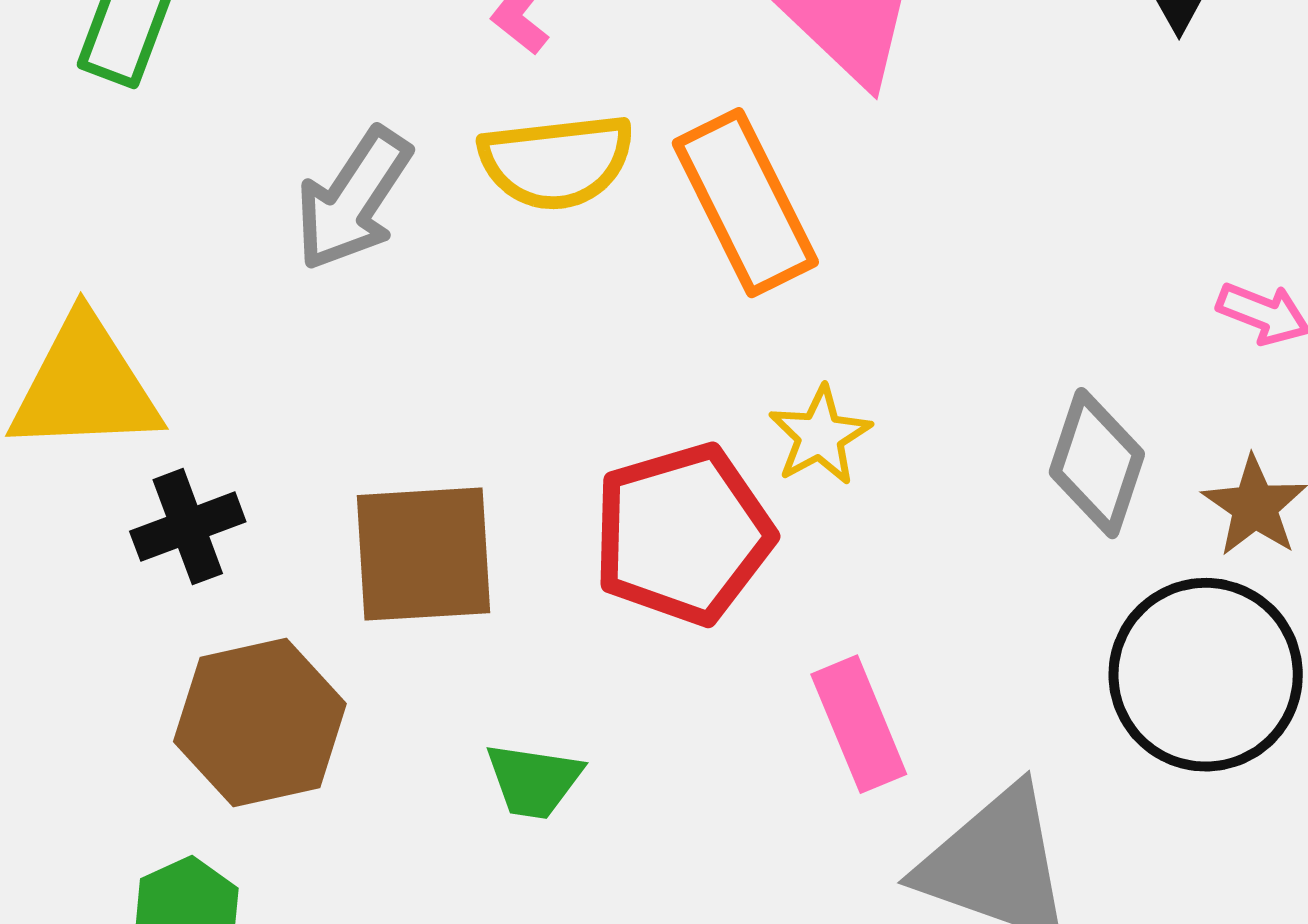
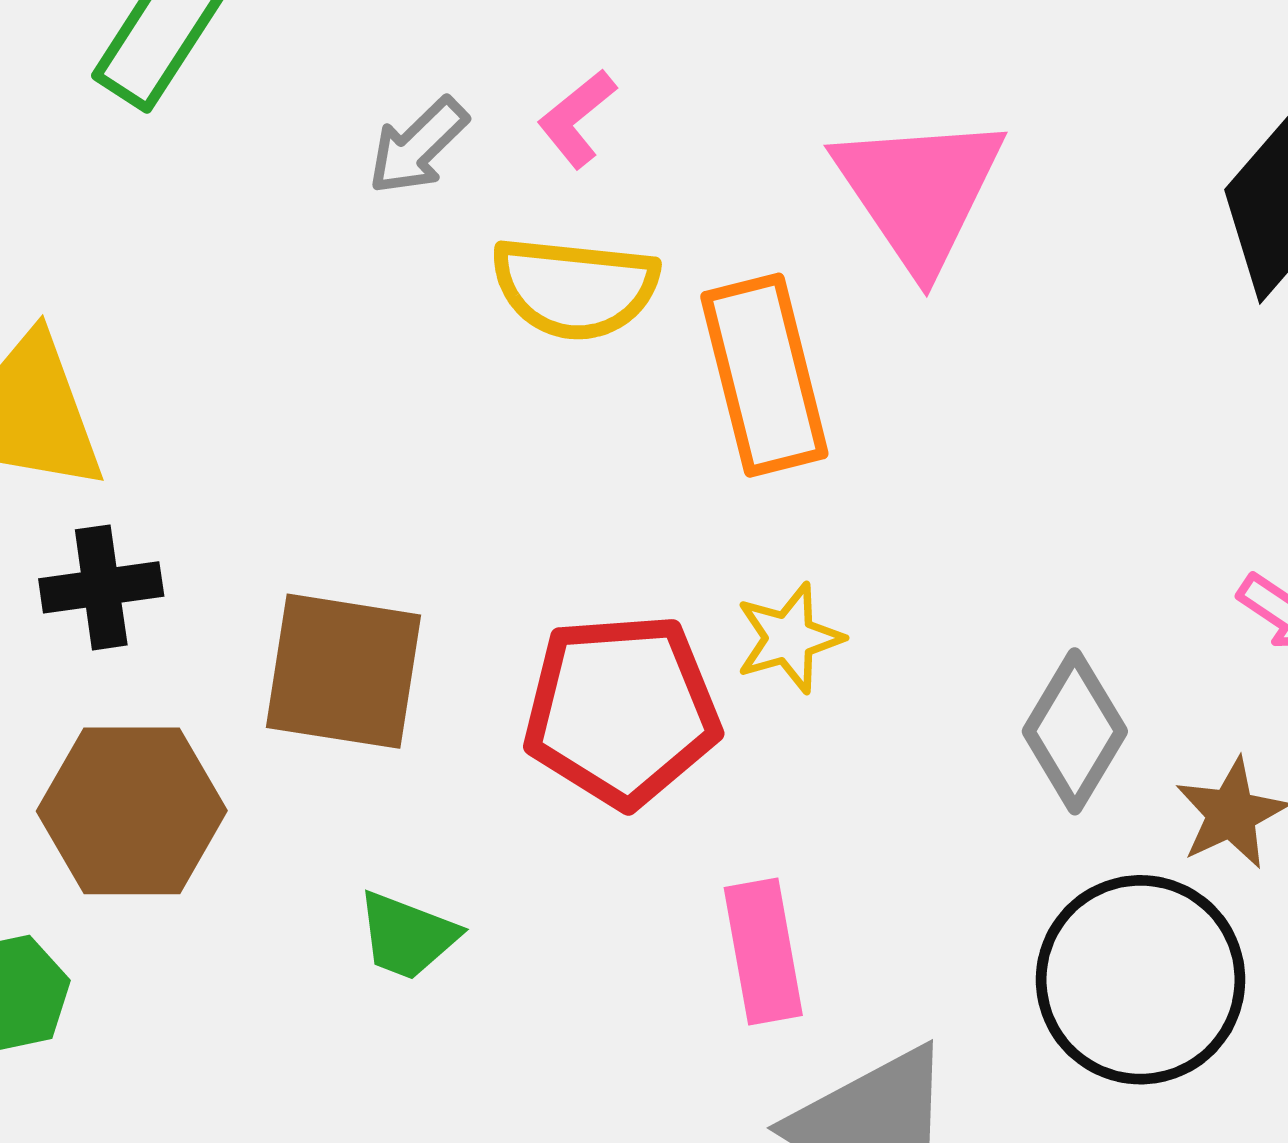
gray arrow: (353, 199) -> (418, 146), moved, size x0.7

